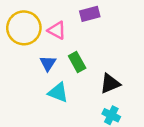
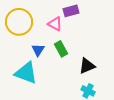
pink triangle: (57, 30) -> (55, 24), moved
cyan triangle: (58, 92) -> (26, 73), moved, size x1.4

